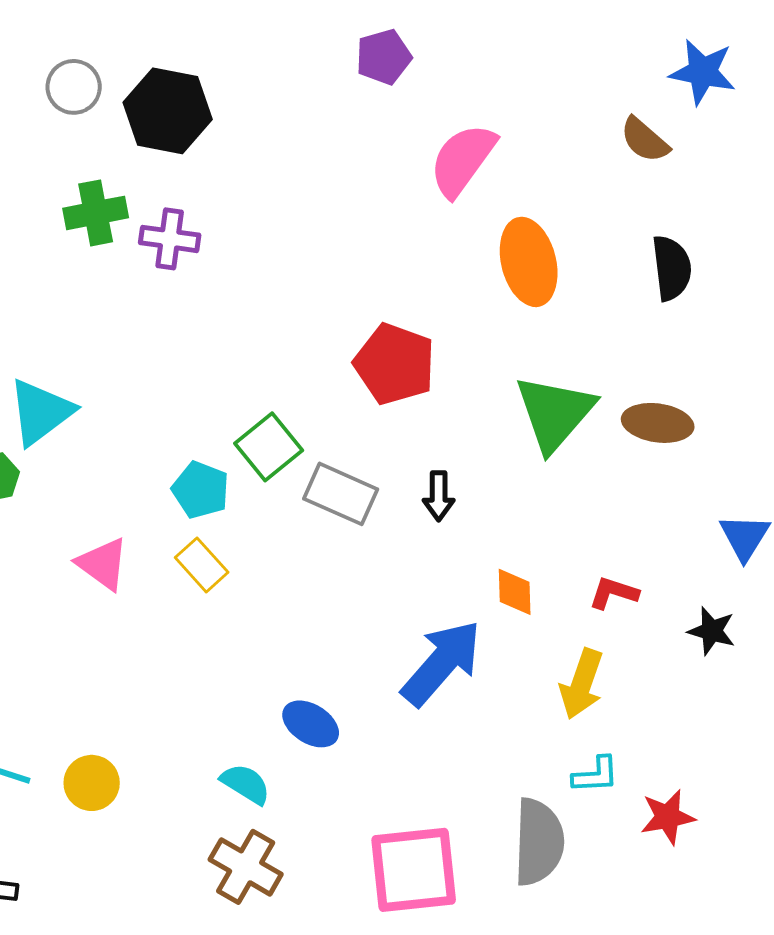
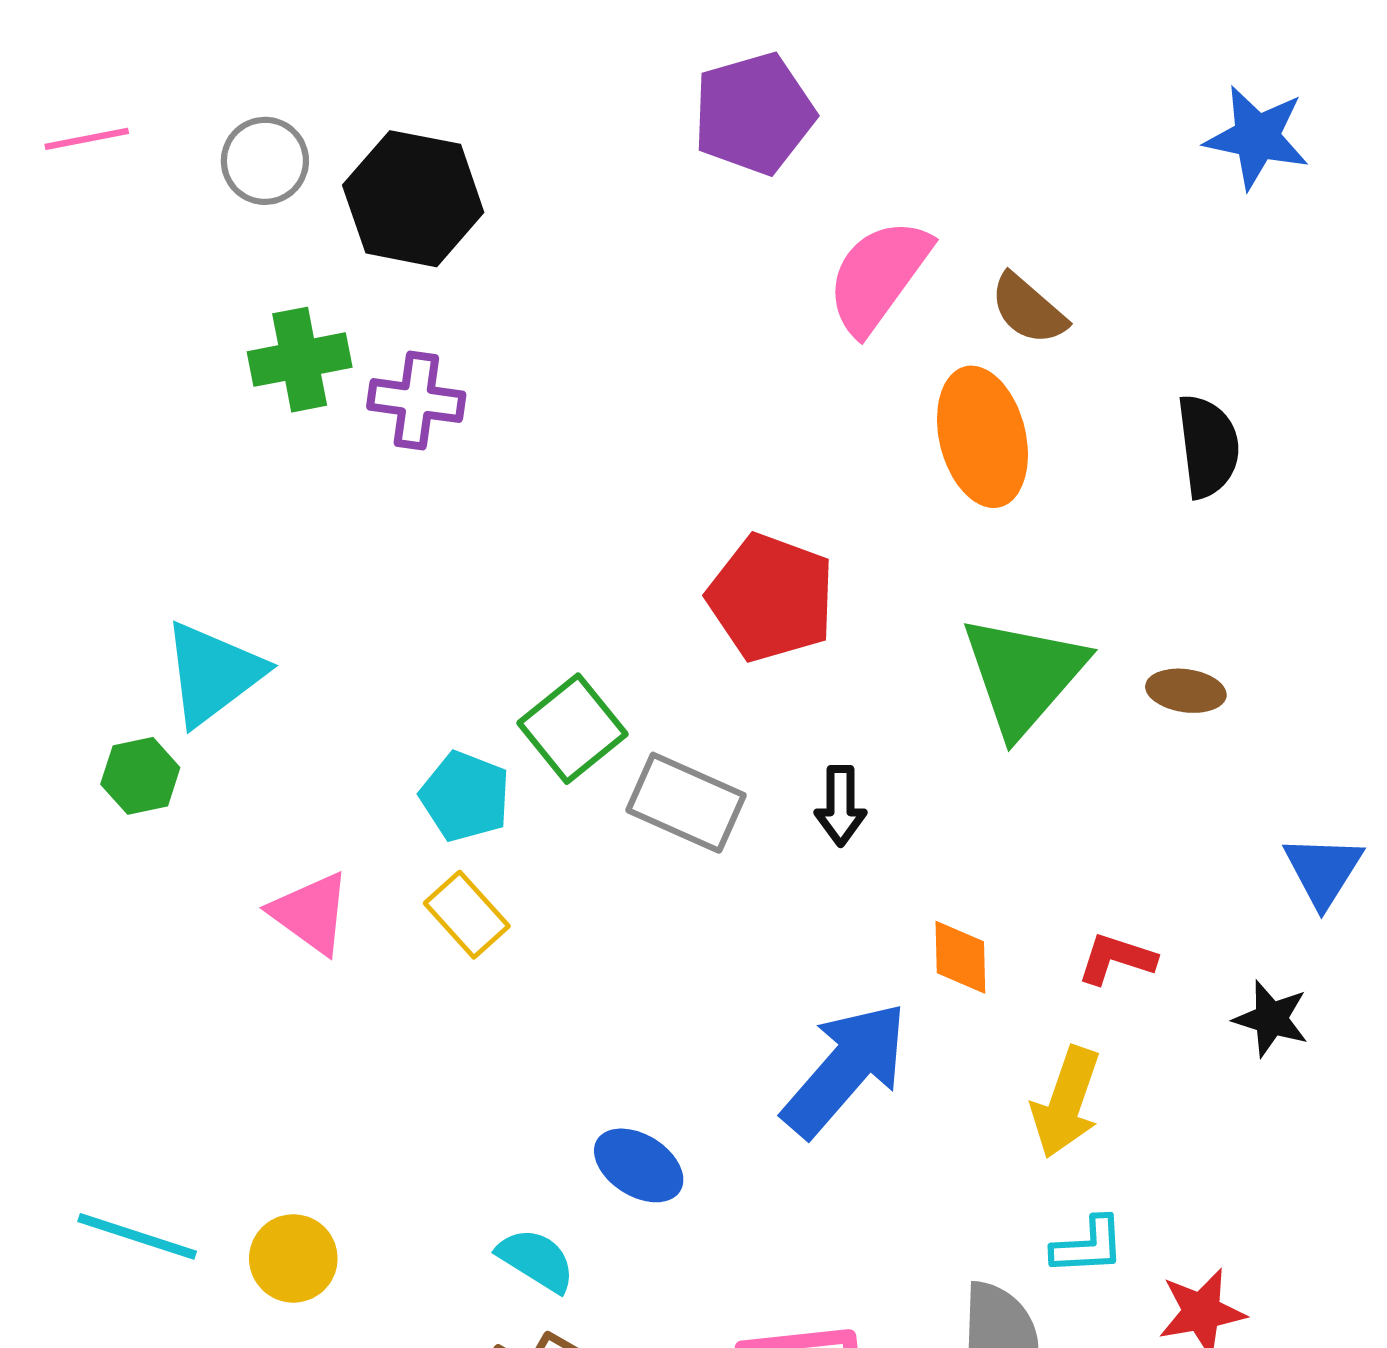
purple pentagon: (384, 57) -> (754, 114), size x1.4
brown semicircle: (645, 140) -> (1028, 309), moved
brown ellipse: (658, 423) -> (1186, 691), size x0.7

